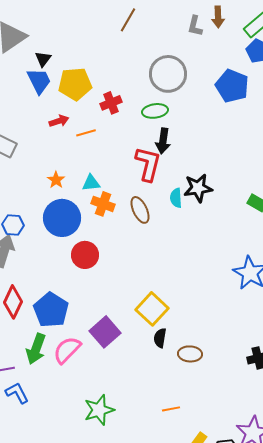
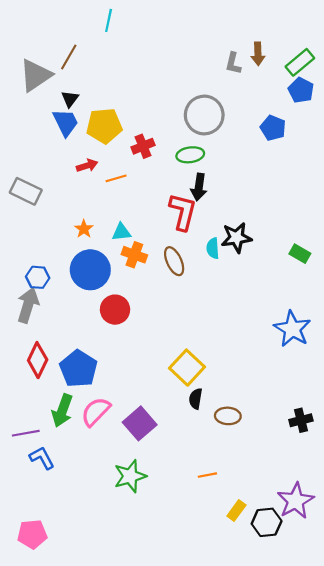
brown line: (128, 20) -> (69, 57), moved
blue pentagon: (232, 86) -> (273, 128), size x0.7
purple square: (105, 332) -> (140, 423), moved

